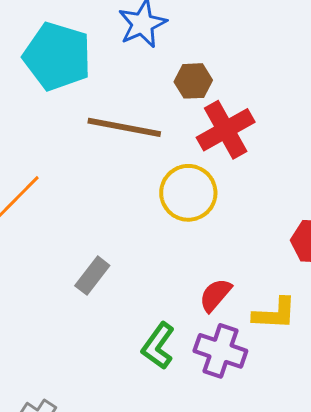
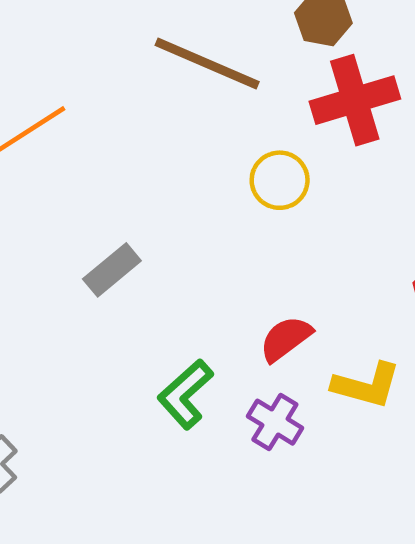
yellow circle: (188, 193) -> (280, 180), size x0.7
purple cross: (220, 351) -> (275, 422), size x0.7

